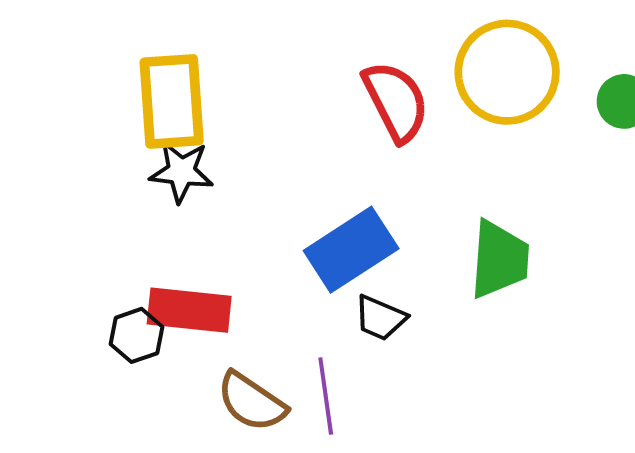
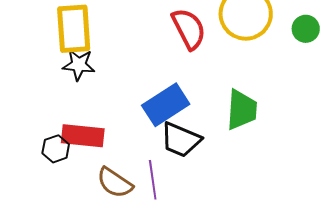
black trapezoid: (380, 318) -> (181, 140), size x1.5

